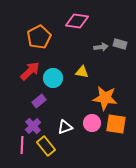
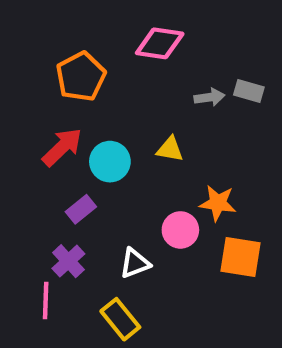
orange star: (105, 98) -> (218, 203), size x0.7
pink circle: (92, 123) -> (180, 230), moved
yellow rectangle: (46, 146) -> (120, 319), moved

